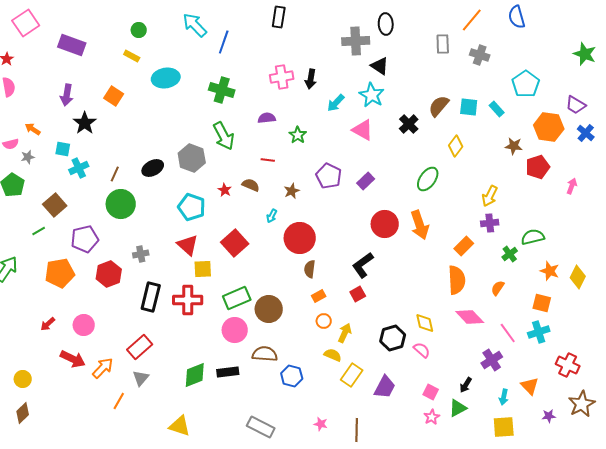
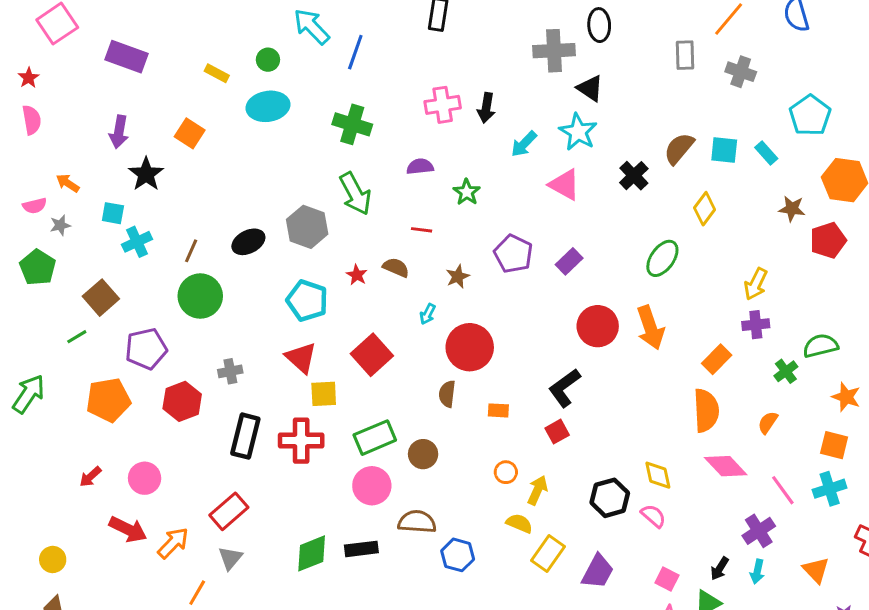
green circle: (139, 30) -> (268, 60), moved
brown semicircle: (310, 269) -> (447, 394), moved
orange rectangle: (319, 296) -> (498, 410), moved, turned 32
brown circle: (269, 309) -> (423, 454), size x0.7
cyan arrow: (504, 397) -> (757, 572), moved

